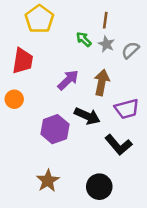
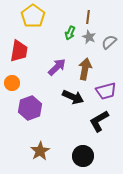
green arrow: (84, 39) -> (70, 33), turned -112
purple hexagon: (55, 129) -> (30, 108), moved
black L-shape: (118, 145) -> (99, 121), turned 100

